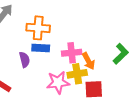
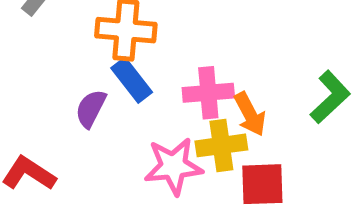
blue rectangle: (41, 48) -> (132, 80), turned 48
purple semicircle: (24, 60) -> (91, 109), turned -140

